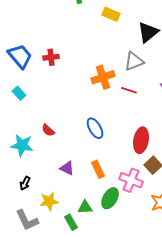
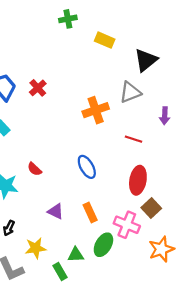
red cross: (51, 57) -> (38, 88), turned -35
red line: (129, 90) -> (133, 139), moved

